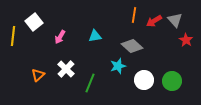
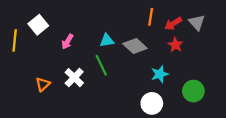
red star: (186, 40) -> (175, 45), moved
gray diamond: (132, 46) -> (135, 46), moved
cyan star: (118, 66) -> (160, 74), moved
white circle: (144, 80) -> (152, 103), moved
green line: (90, 83) -> (101, 65), moved, turned -48

